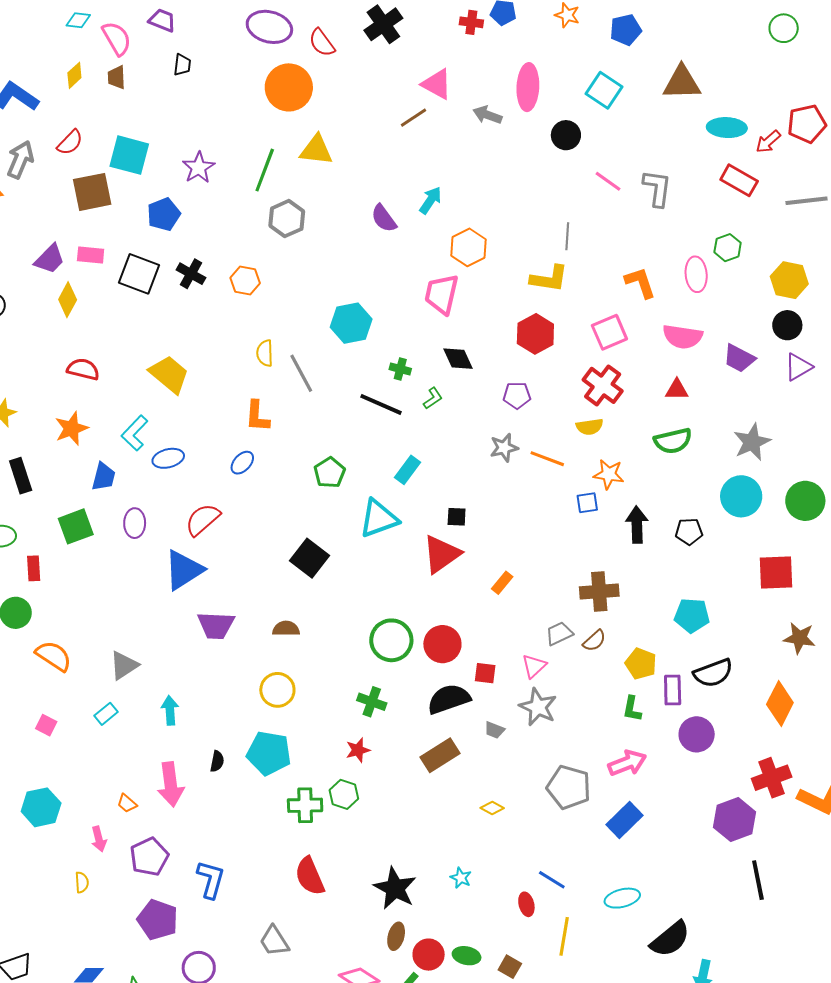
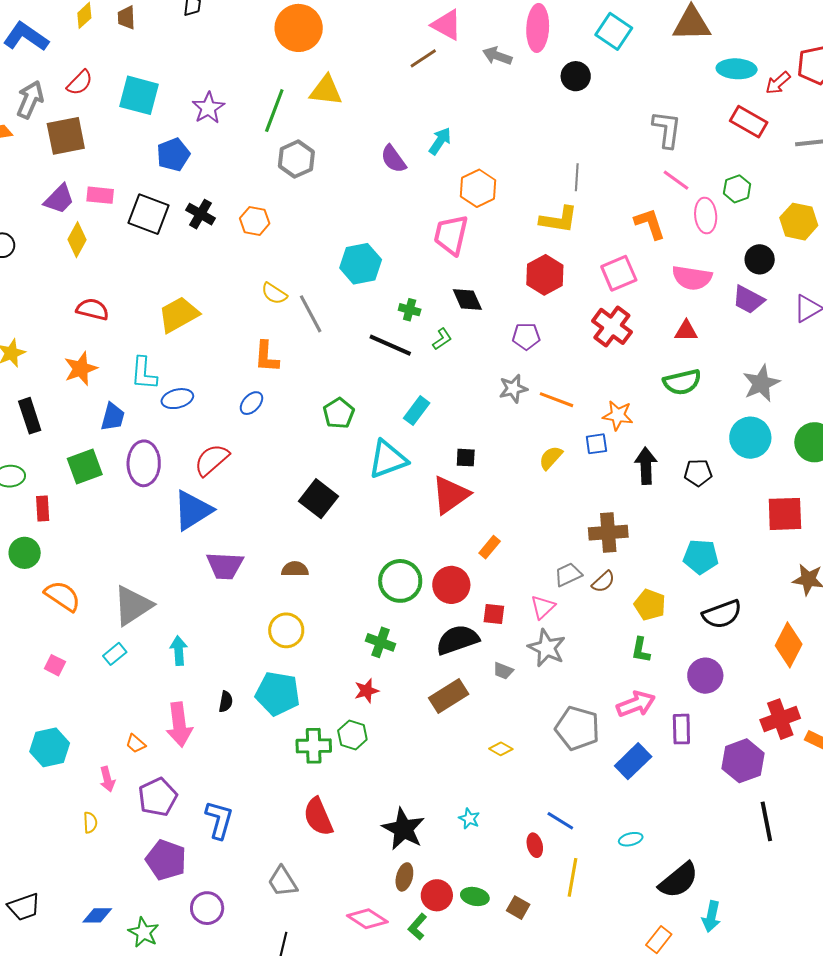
pink line: (608, 181) -> (676, 180), moved
brown square: (92, 192) -> (66, 136), moved
black circle: (787, 325) -> (760, 259), moved
yellow semicircle: (265, 353) -> (274, 294), turned -56
yellow trapezoid: (169, 374) -> (179, 315), turned -69
yellow semicircle: (590, 427) -> (551, 458), moved, turned 140
cyan L-shape: (135, 433) -> (144, 373), turned -39
purple ellipse: (135, 523) -> (144, 463), size x1.5
orange rectangle: (502, 583) -> (490, 547), moved
gray triangle: (124, 665) -> (133, 606), size x1.4
purple rectangle: (673, 690) -> (681, 729), moved
cyan ellipse: (622, 898) -> (631, 839), size x0.7

